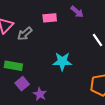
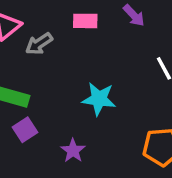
purple star: (40, 94) -> (73, 151), moved

